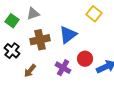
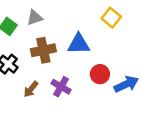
blue triangle: (68, 35) -> (79, 44), turned 36
purple cross: (63, 68) -> (61, 87), moved

